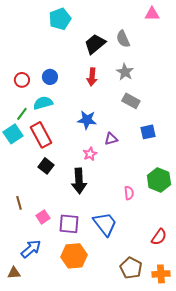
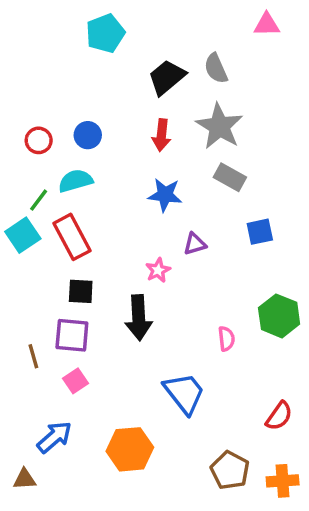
gray star: (125, 72) -> (219, 126), size x1.5
blue star: (87, 120) -> (165, 195), moved
black square: (46, 166) -> (81, 291), turned -35
purple square: (69, 224) -> (72, 335), moved

